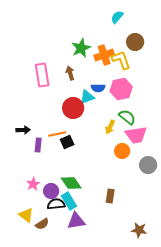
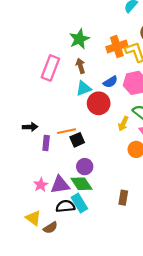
green star: (81, 48) -> (79, 39), moved
pink rectangle: (42, 75) -> (50, 68), turned 30
blue semicircle: (98, 88) -> (110, 82), turned -32
cyan triangle: (87, 97) -> (84, 88), moved
red circle: (73, 108) -> (99, 103), moved
purple circle: (51, 191) -> (85, 167), moved
purple triangle: (76, 221) -> (60, 185), moved

